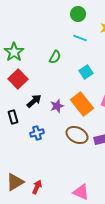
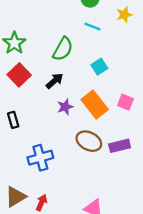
green semicircle: (55, 57) -> (63, 49), size x1.5
black arrow: (34, 101) -> (55, 81), moved
blue cross: (37, 133) -> (40, 158), moved, size x1.5

